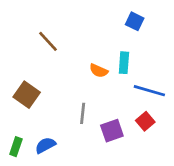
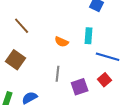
brown line: (48, 41) -> (22, 26), moved
orange semicircle: (99, 71) -> (62, 42), moved

